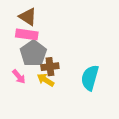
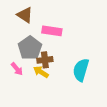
pink rectangle: (27, 34) -> (52, 31), moved

